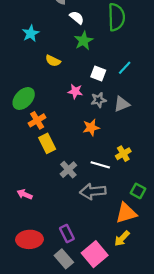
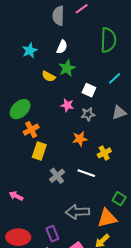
white semicircle: (77, 18) -> (62, 47), moved, turned 72
green star: (84, 41) -> (67, 68), moved
cyan line: (125, 68) -> (115, 78), moved
gray triangle: (122, 104) -> (119, 113), moved
yellow rectangle: (47, 143) -> (39, 151), turned 42
yellow cross: (123, 154) -> (104, 153), moved
gray arrow: (93, 191) -> (77, 212), moved

